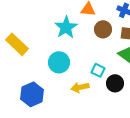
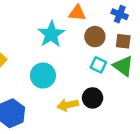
cyan square: (98, 70) -> (98, 65), moved
black circle: (115, 83) -> (93, 98), moved

